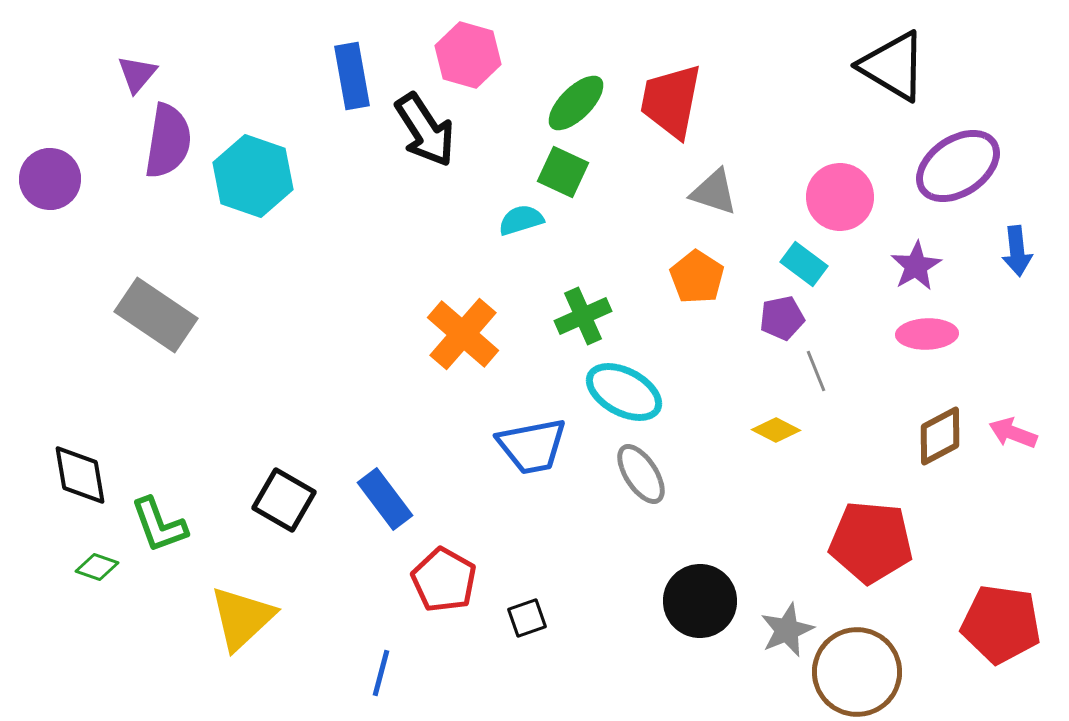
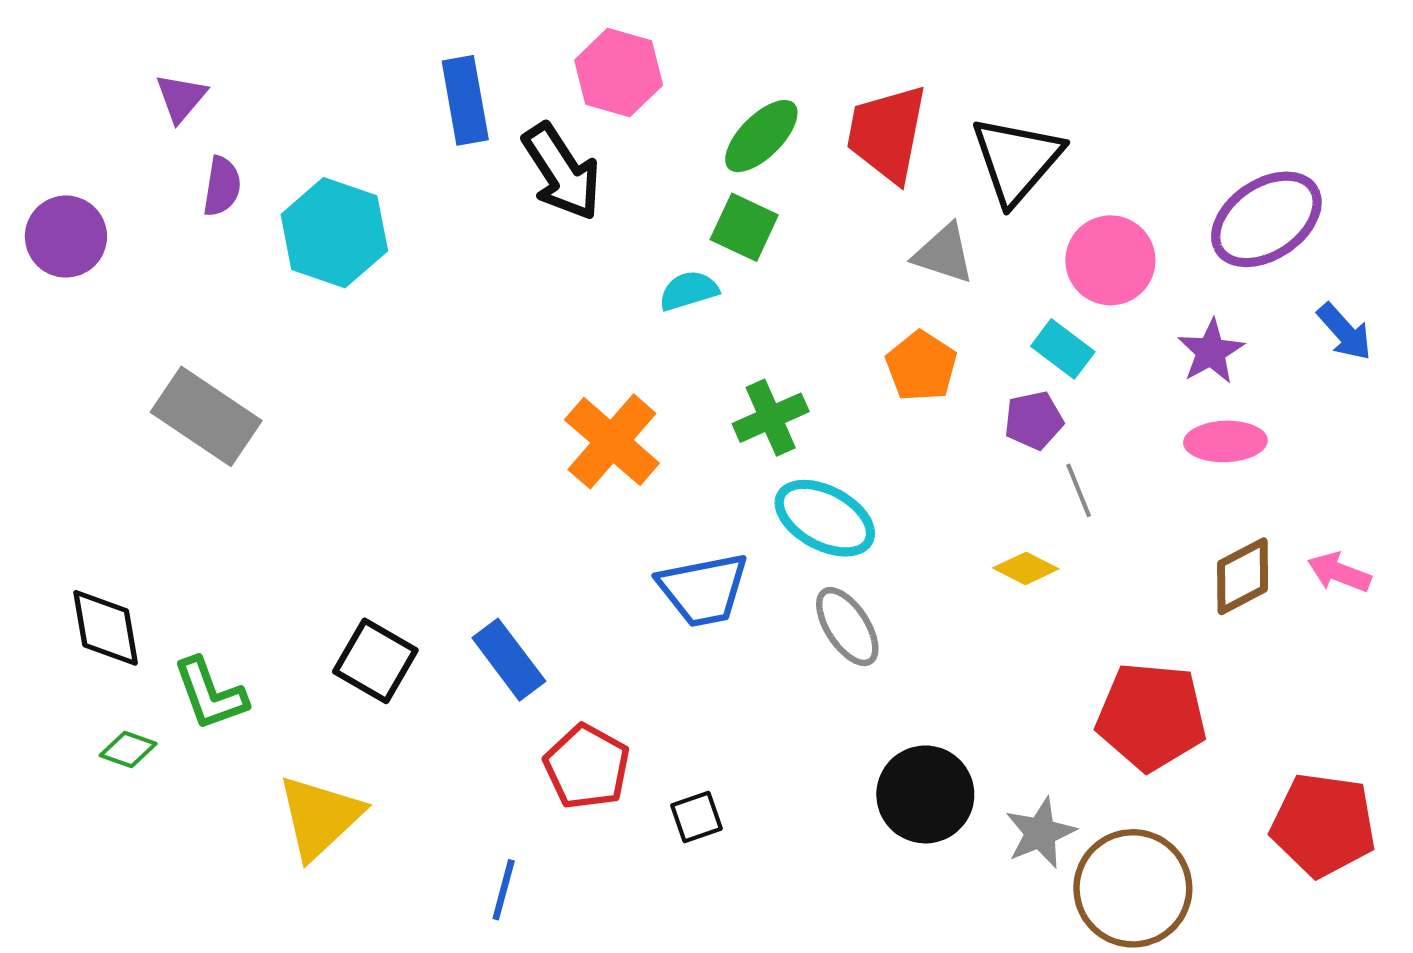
black triangle: (893, 66) -> (1017, 160), moved, turned 40
purple semicircle: (168, 141) -> (222, 186), size x0.6
blue arrow: (1017, 251) -> (1344, 332), turned -36

